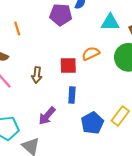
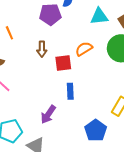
brown arrow: (37, 75) -> (42, 49), moved
blue pentagon: (92, 123) -> (96, 130), moved

